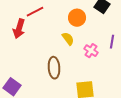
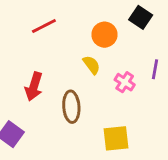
red arrow: (19, 29) -> (34, 87), moved

